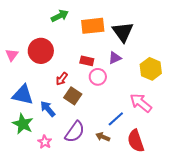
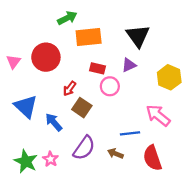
orange rectangle: (93, 26) -> (89, 37), moved
blue triangle: (23, 95) -> (26, 106), turned 30
blue line: (116, 119) -> (130, 133), turned 36
green star: (23, 124) -> (26, 161), moved

